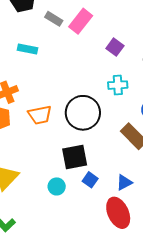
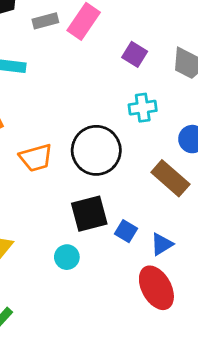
gray rectangle: (54, 19) -> (45, 21), turned -42
blue square: (90, 180) -> (126, 231), moved

